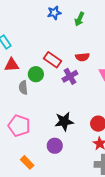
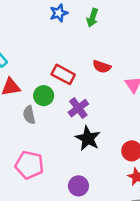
red semicircle: (82, 57) -> (102, 67), turned 32
purple cross: (70, 76) -> (78, 108), moved
black star: (64, 121) -> (88, 138), moved, turned -30

